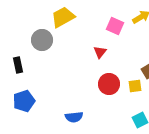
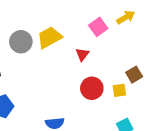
yellow trapezoid: (63, 17) -> (49, 37), moved
pink square: (115, 26) -> (98, 27), turned 30

